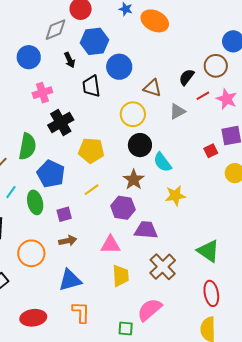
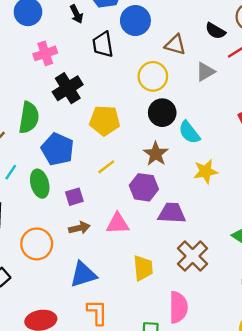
black semicircle: (187, 77) -> (215, 31), turned -96
pink triangle: (110, 245) -> (118, 223), moved
pink semicircle: (150, 310) -> (178, 307), turned 132

